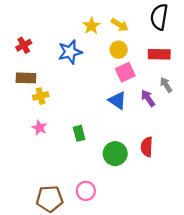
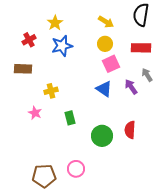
yellow star: (91, 26) -> (55, 23), moved
red cross: (24, 45) -> (29, 40), moved
yellow cross: (41, 96) -> (51, 91), moved

